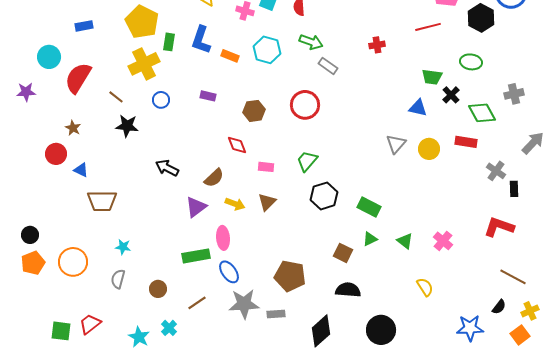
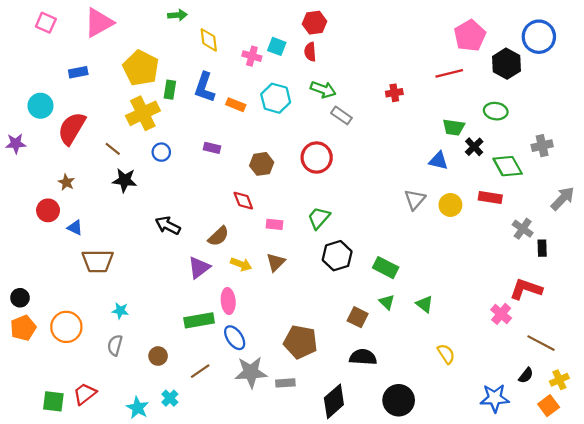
green triangle: (370, 239) -> (387, 302), turned -49
pink cross: (443, 241) -> (501, 314), moved

